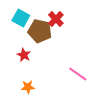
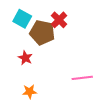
pink line: (78, 74) -> (82, 78), turned -42

